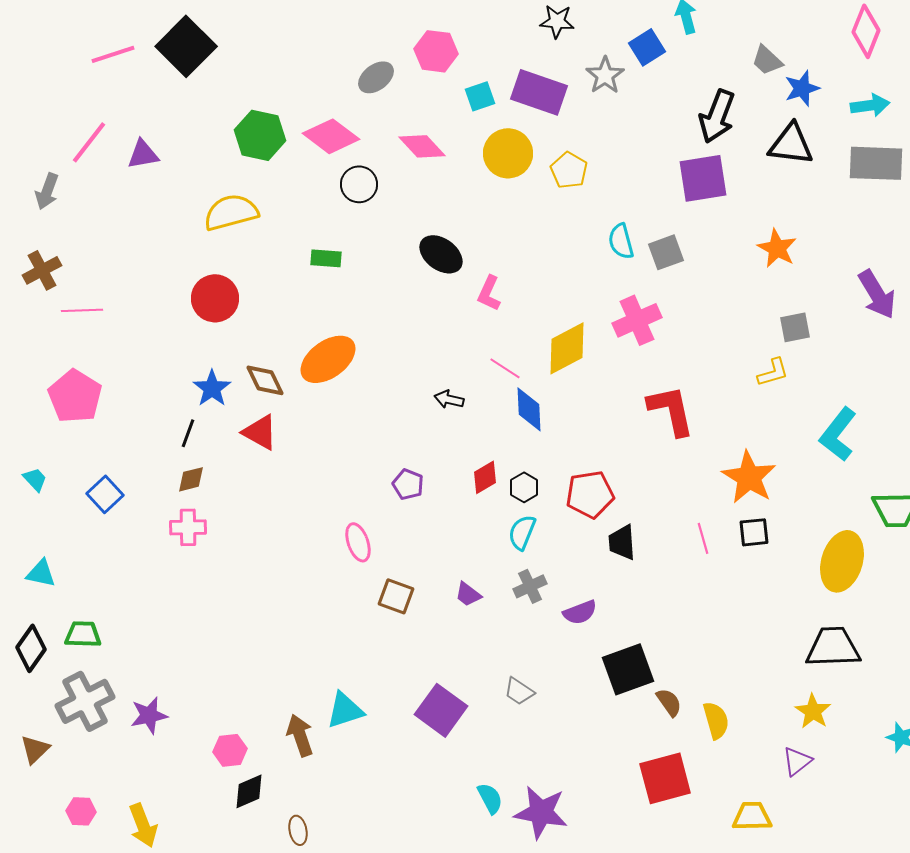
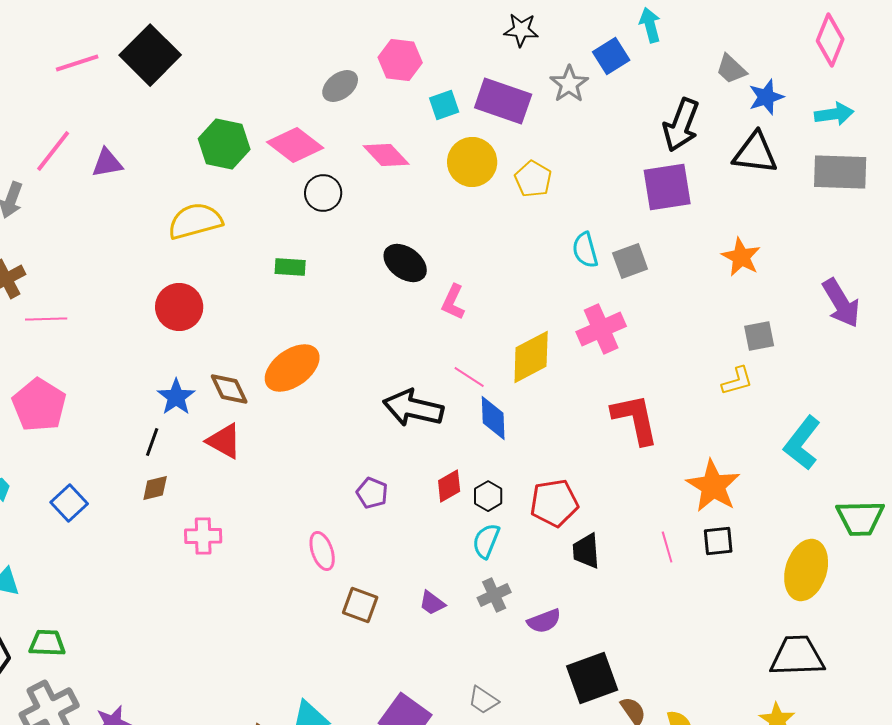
black arrow: (449, 399) -> (413, 408), size x2.0
pink cross: (188, 527) -> (203, 536), moved

